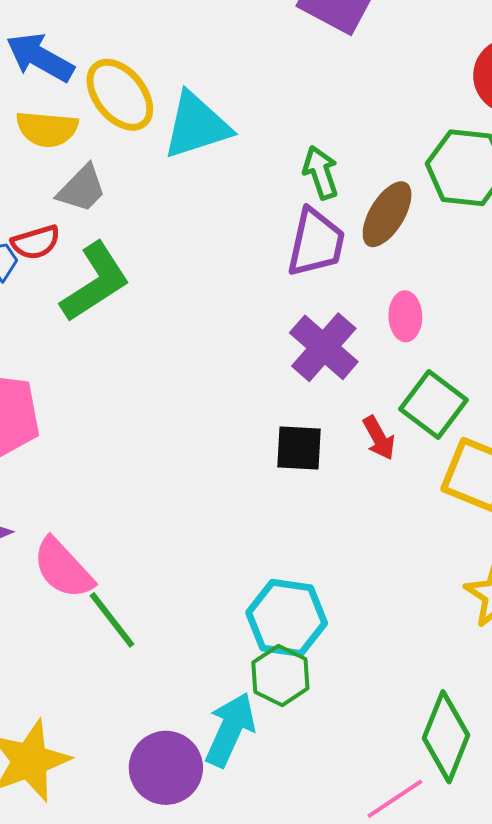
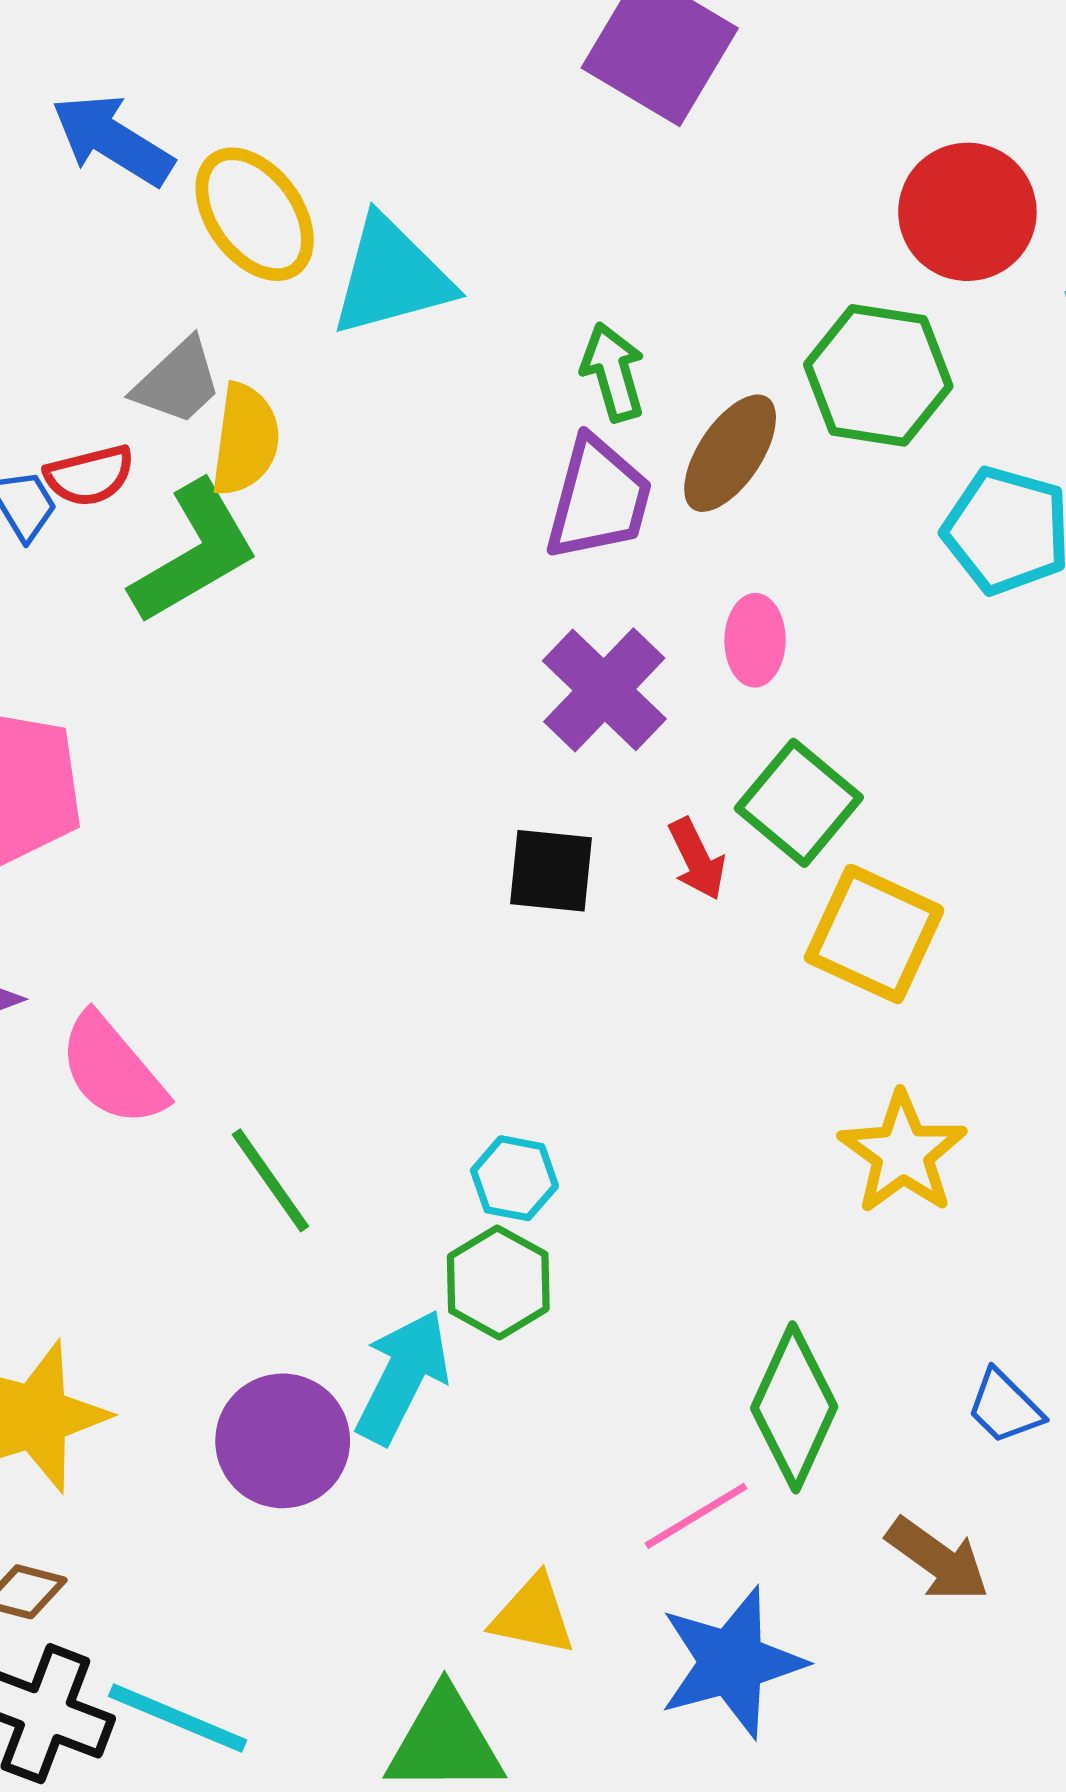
yellow semicircle: (47, 129) -> (245, 440), moved, turned -90
cyan hexagon: (287, 618) -> (514, 1178), size x0.6
green line: (112, 620) -> (270, 1180), moved

